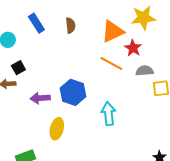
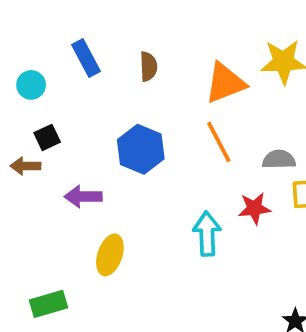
red star: (133, 48) -> (254, 208), moved, turned 30
orange line: (111, 63) -> (219, 142), turned 30
blue hexagon: (73, 92) -> (141, 149), moved

